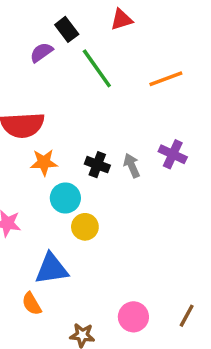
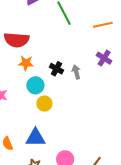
purple cross: (173, 154) -> (104, 58), moved
blue triangle: (51, 269) -> (35, 138), moved

